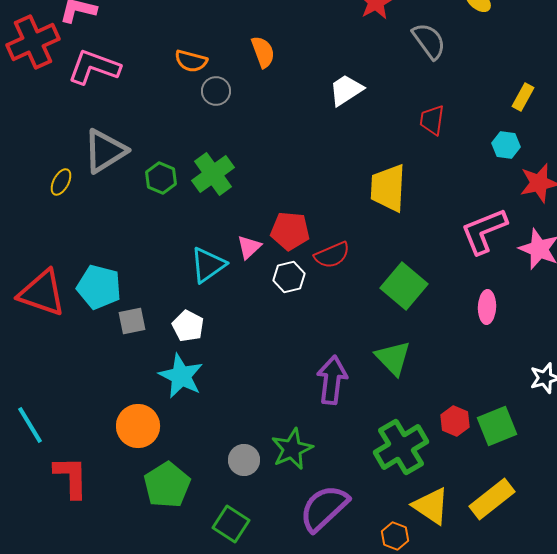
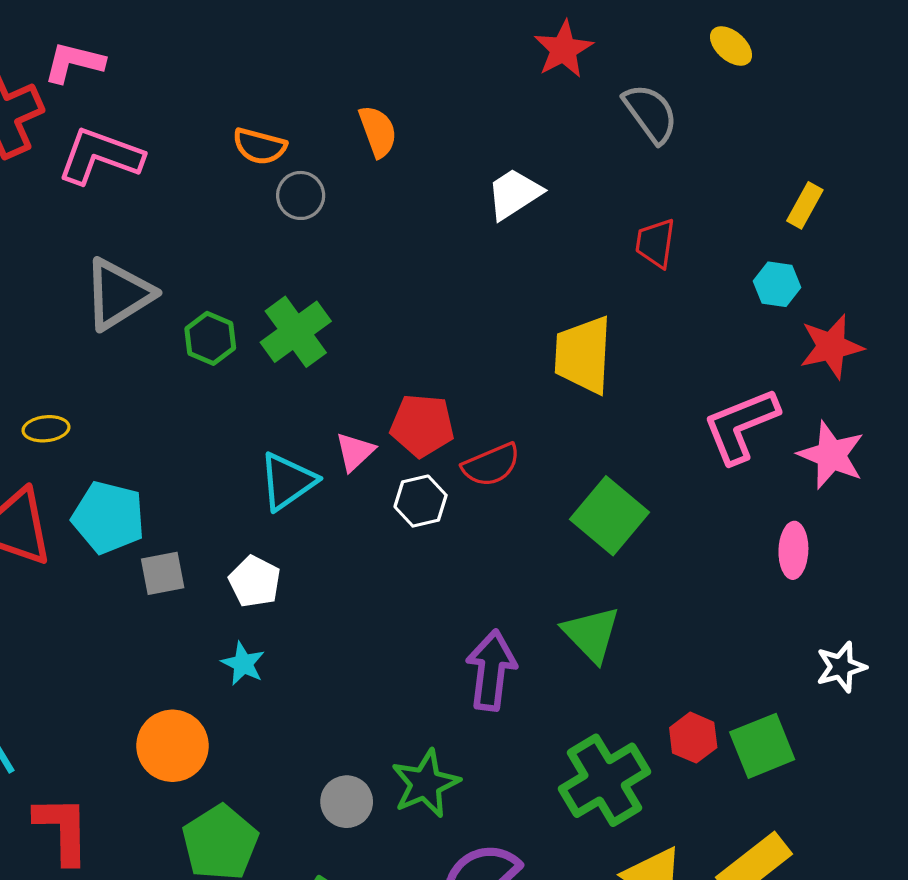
yellow ellipse: (61, 182) -> (46, 429), moved, turned 56
pink ellipse: (487, 307) -> (793, 550), moved
cyan star: (181, 376) -> (243, 664), size x0.6

